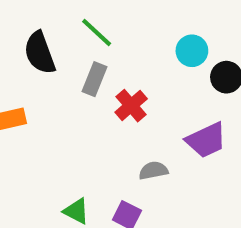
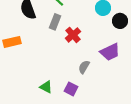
gray semicircle: (153, 171) -> (84, 67), turned -48

